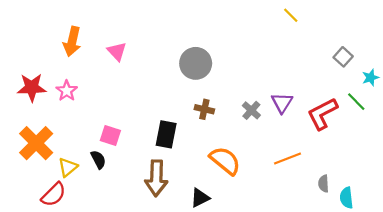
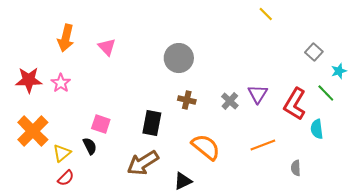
red L-shape: (322, 114) -> (295, 104), turned -32
brown arrow: (156, 178) -> (143, 163), turned 56
red semicircle: (54, 195) -> (66, 178), moved, size x0.7
cyan semicircle: (346, 198) -> (317, 129), moved

